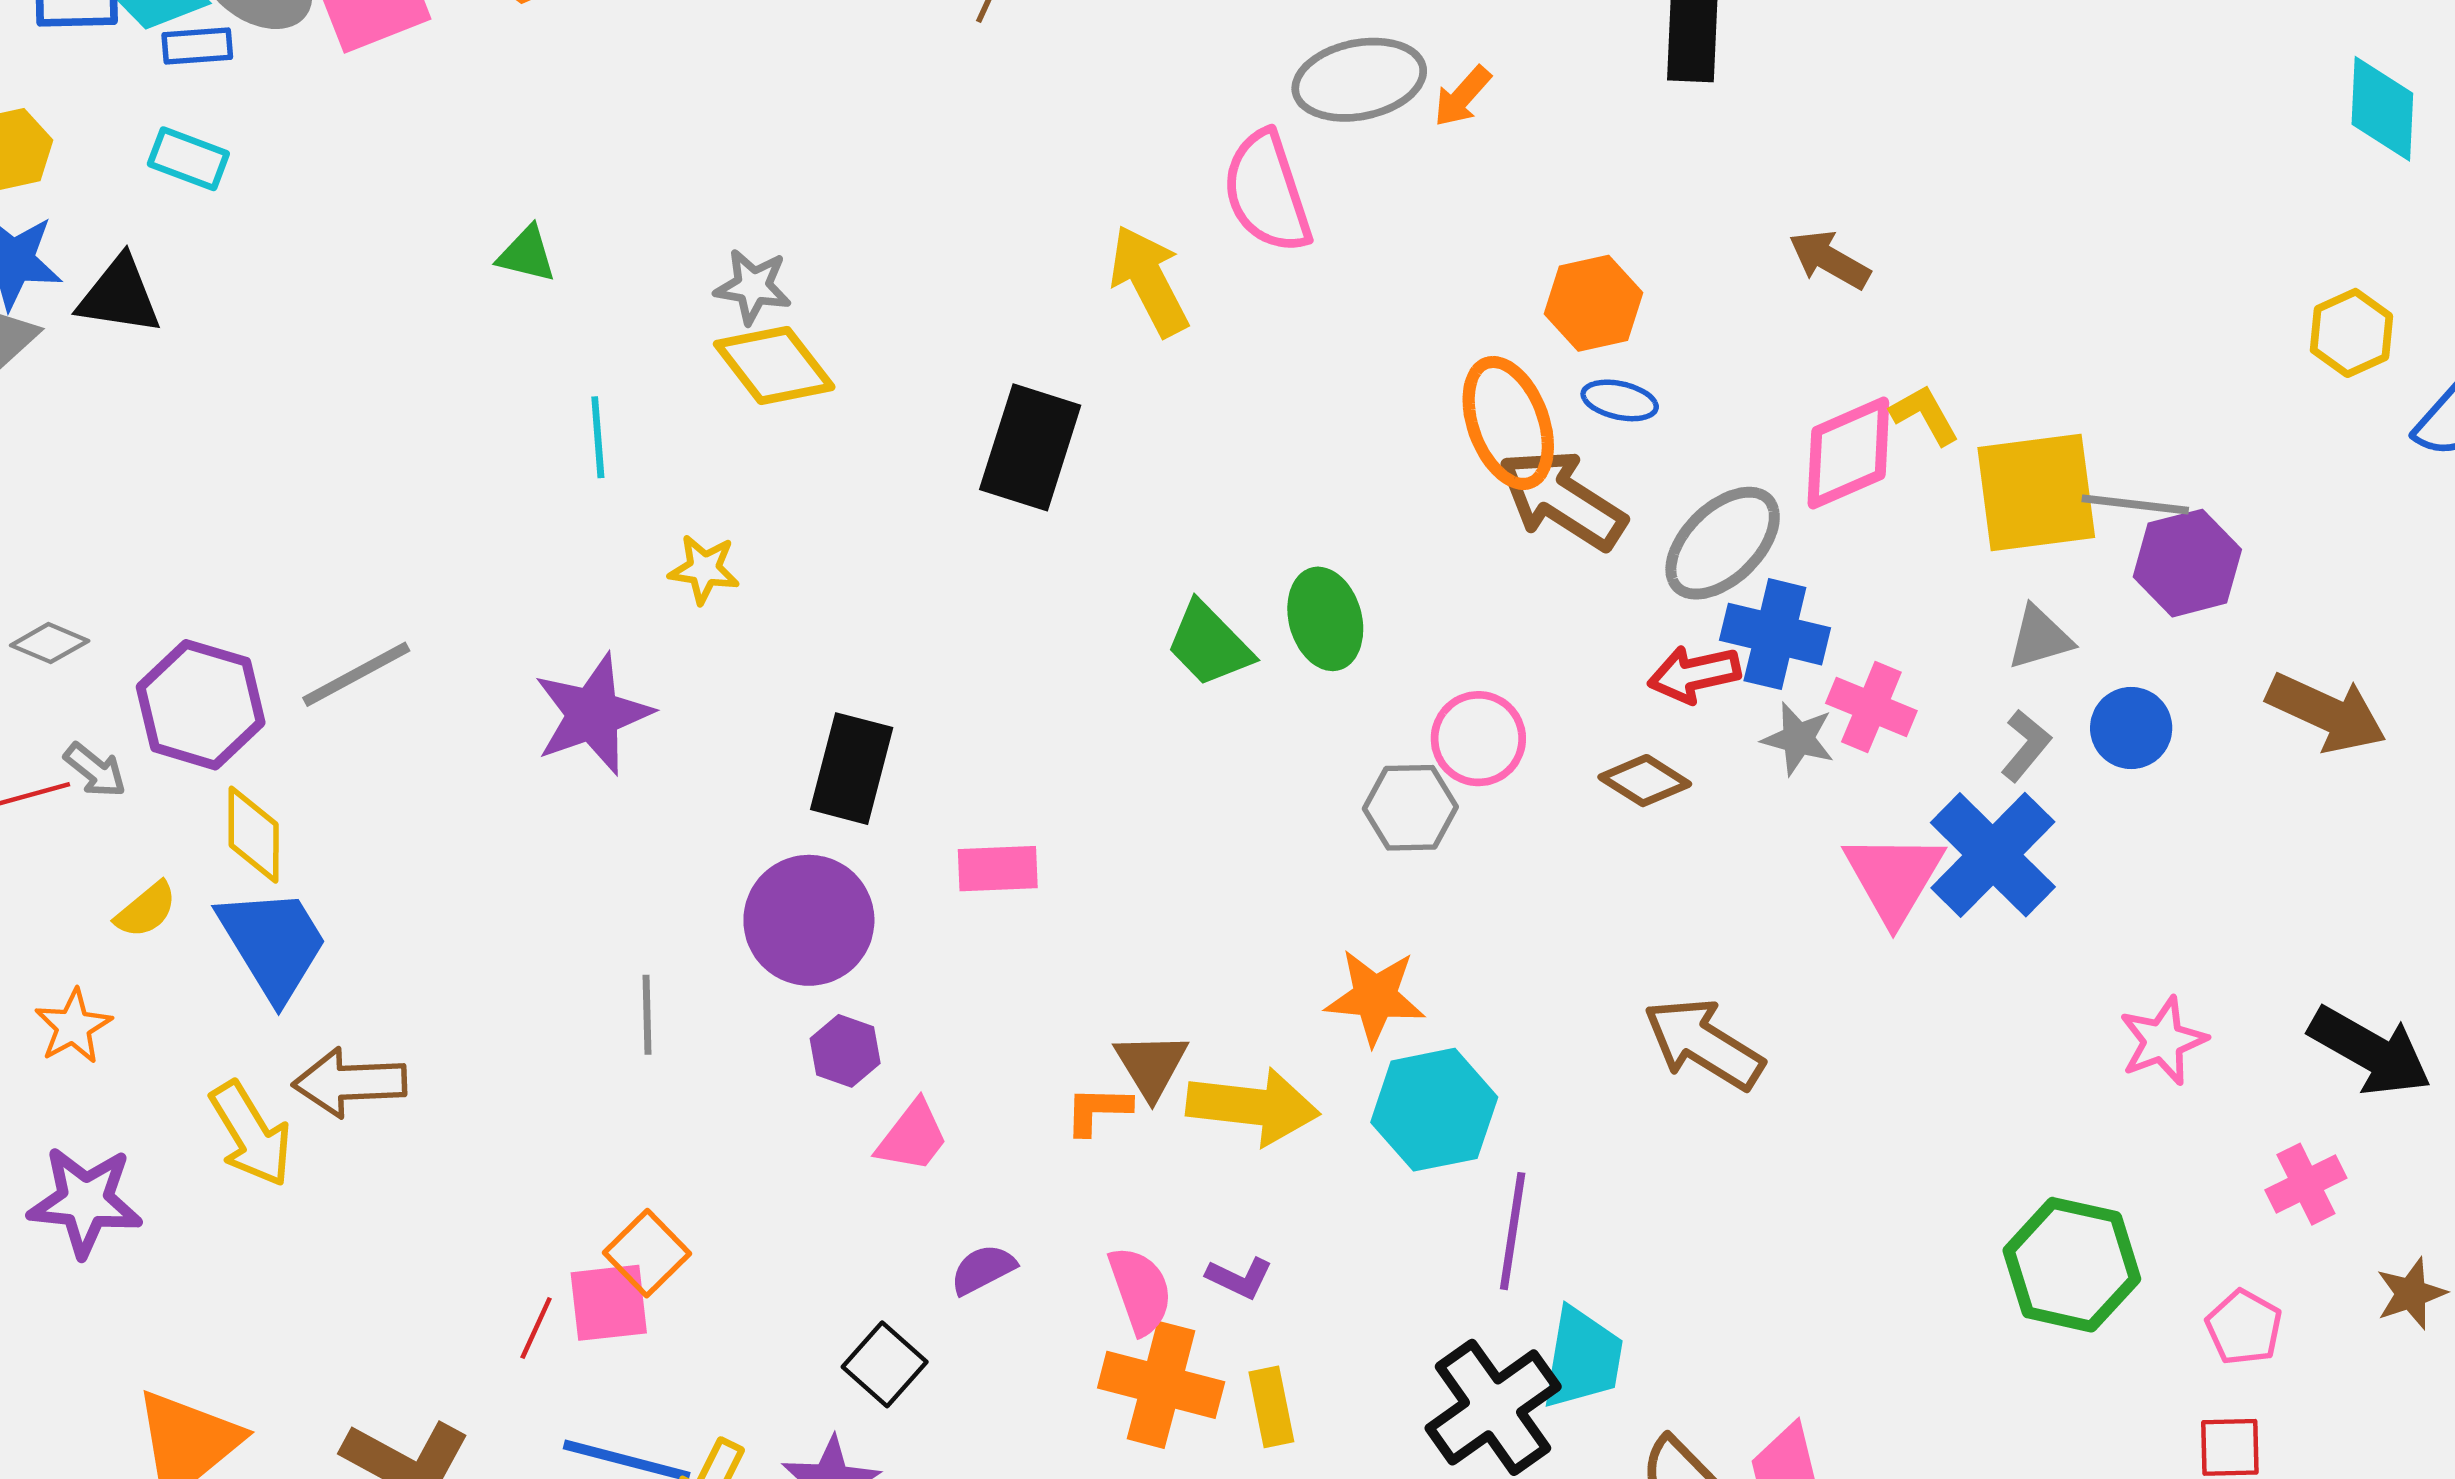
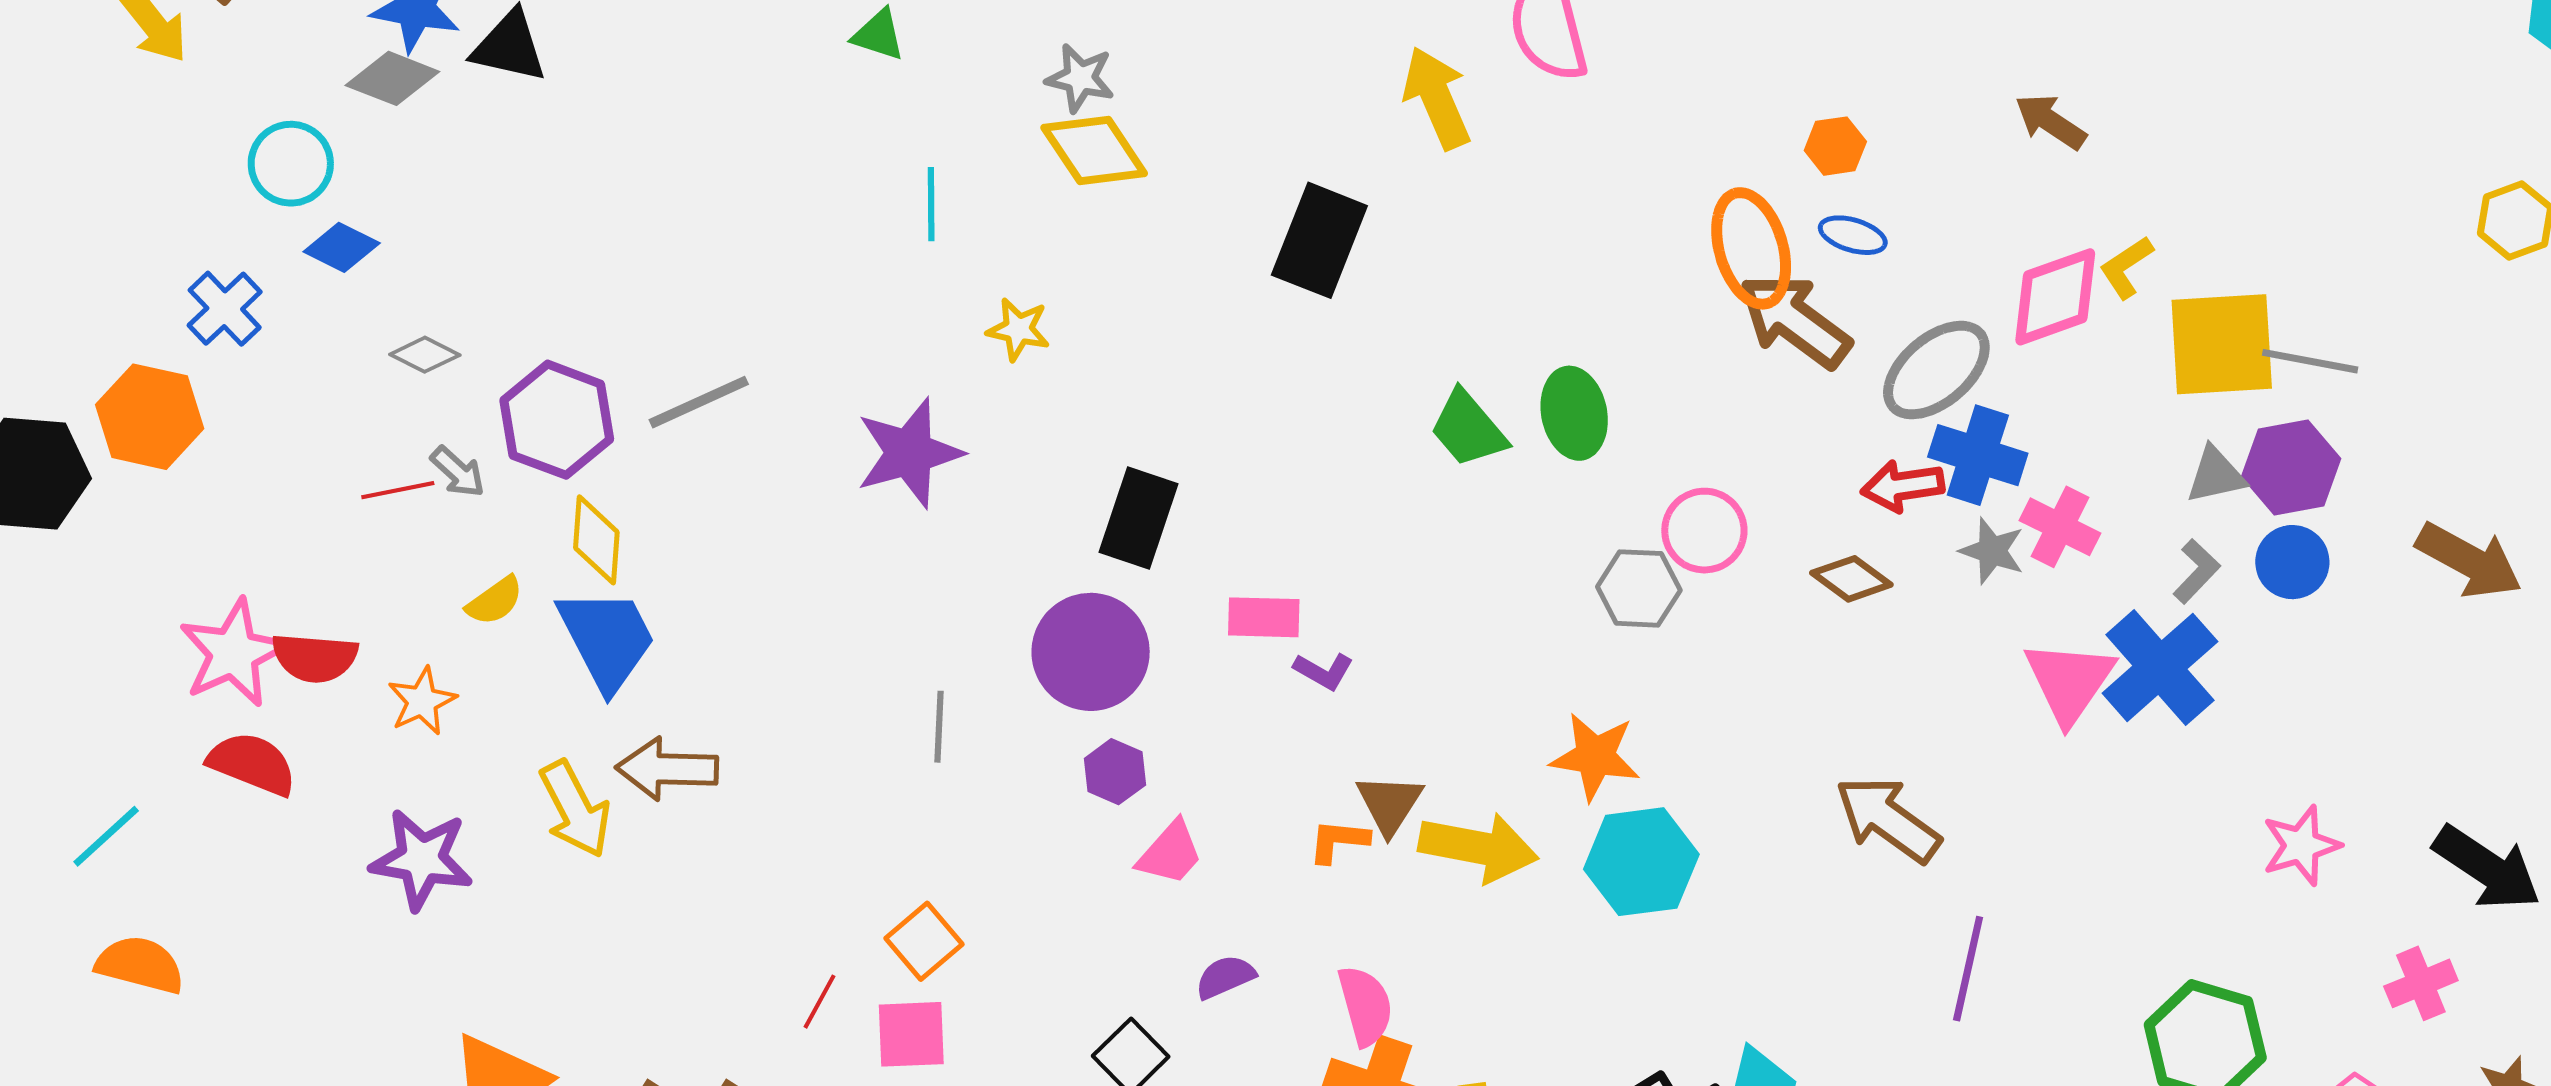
orange hexagon: (1594, 303) -> (1835, 146), size x0.7
yellow L-shape: (1925, 415) -> (2126, 267), turned -98
purple hexagon: (2187, 563) -> (2291, 468), moved
purple line: (1513, 1231) -> (1968, 969), moved
purple L-shape: (1240, 1278) -> (1324, 671), moved
pink square: (609, 1303) -> (911, 1034), moved

